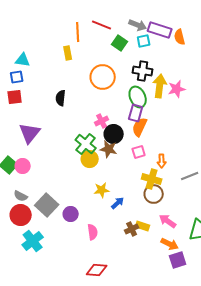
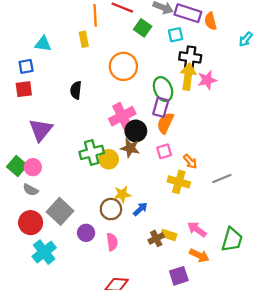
cyan square: (144, 41) -> (175, 35), moved
cyan triangle: (23, 60) -> (43, 44), moved
black cross: (143, 71) -> (190, 57), moved
pink cross: (102, 121) -> (122, 116), size x1.6
green cross: (86, 144) -> (92, 152), moved, turned 35
orange arrow: (162, 161) -> (190, 162), turned -40
brown circle: (154, 194) -> (111, 209), moved
gray semicircle: (21, 196) -> (31, 190), moved
purple circle: (71, 214) -> (86, 233), moved
purple square: (178, 260) -> (179, 276), moved

